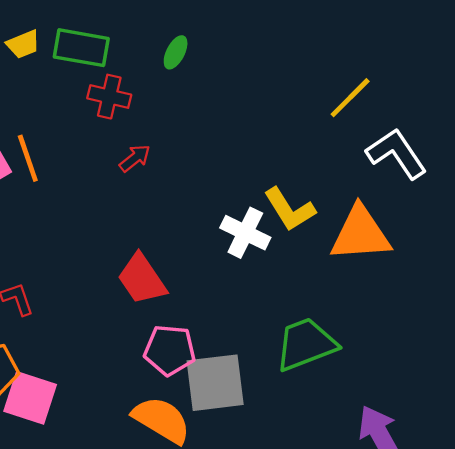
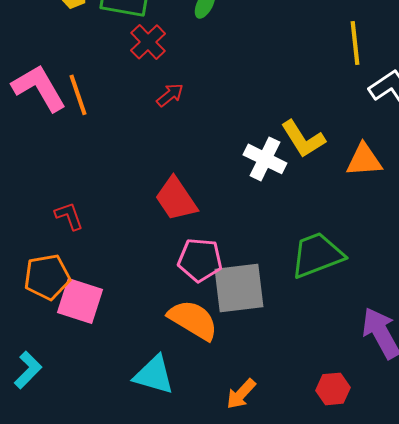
red cross: (109, 97) -> (148, 42), turned 33
yellow line: (350, 98) -> (355, 43), turned -51
orange triangle: (360, 234) -> (364, 160), size x0.7

